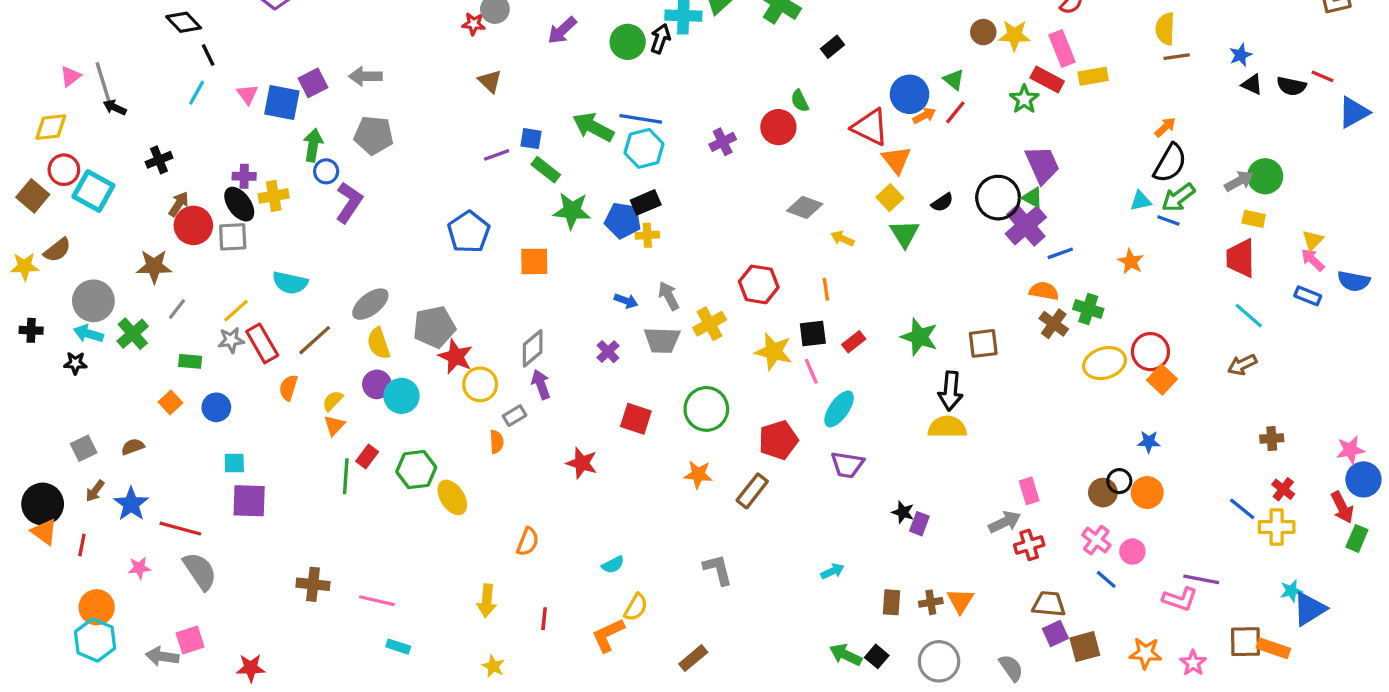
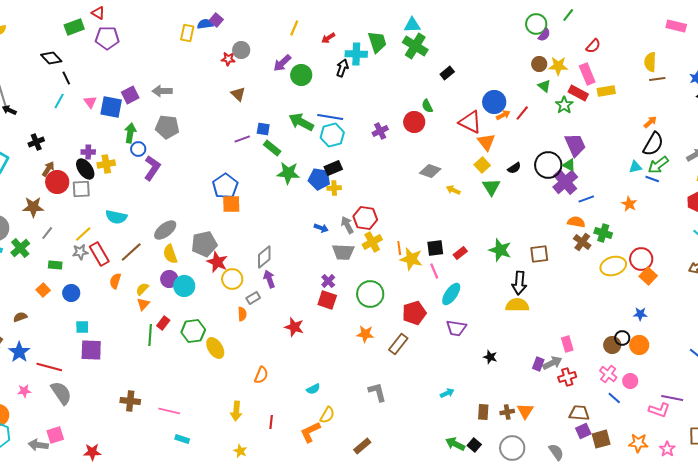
green circle: (628, 42) -> (301, 75), moved
green triangle: (954, 80) -> (544, 86), moved
orange square: (534, 261) -> (231, 204), moved
red hexagon: (759, 284) -> (365, 218), moved
orange line: (826, 289) -> (399, 248), moved
purple cross: (608, 352) -> (328, 281), moved
purple rectangle: (919, 524) -> (538, 364), moved

